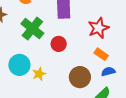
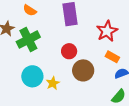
green cross: (32, 29) -> (28, 39), moved, turned 30
brown circle: (80, 77) -> (83, 70), moved

